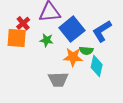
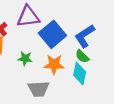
green star: (47, 40) -> (25, 58), moved
green semicircle: (86, 51) -> (82, 56), moved, turned 40

